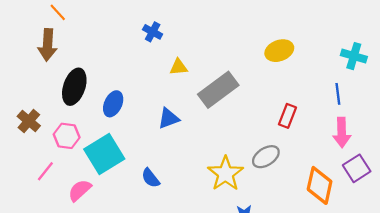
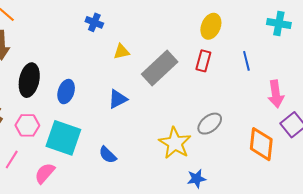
yellow ellipse: (279, 51) -> (211, 26), turned -40
blue line: (338, 94) -> (246, 61), moved
red rectangle: (287, 116) -> (203, 61), moved
cyan square: (104, 154) -> (63, 138), turned -33

